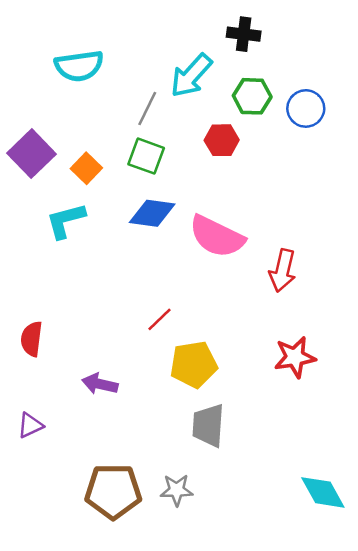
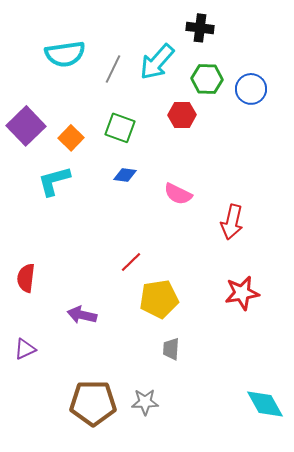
gray line: (147, 108) -> (113, 69), moved
blue diamond: (152, 213) -> (125, 175), size x0.6
pink semicircle: (217, 236) -> (178, 194), size x0.6
gray trapezoid: (208, 425) -> (171, 349), size x0.6

